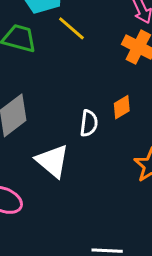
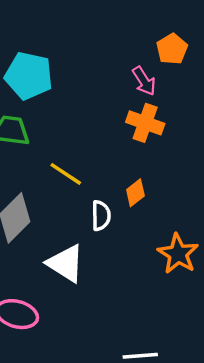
yellow line: (71, 28) -> (66, 174), moved

